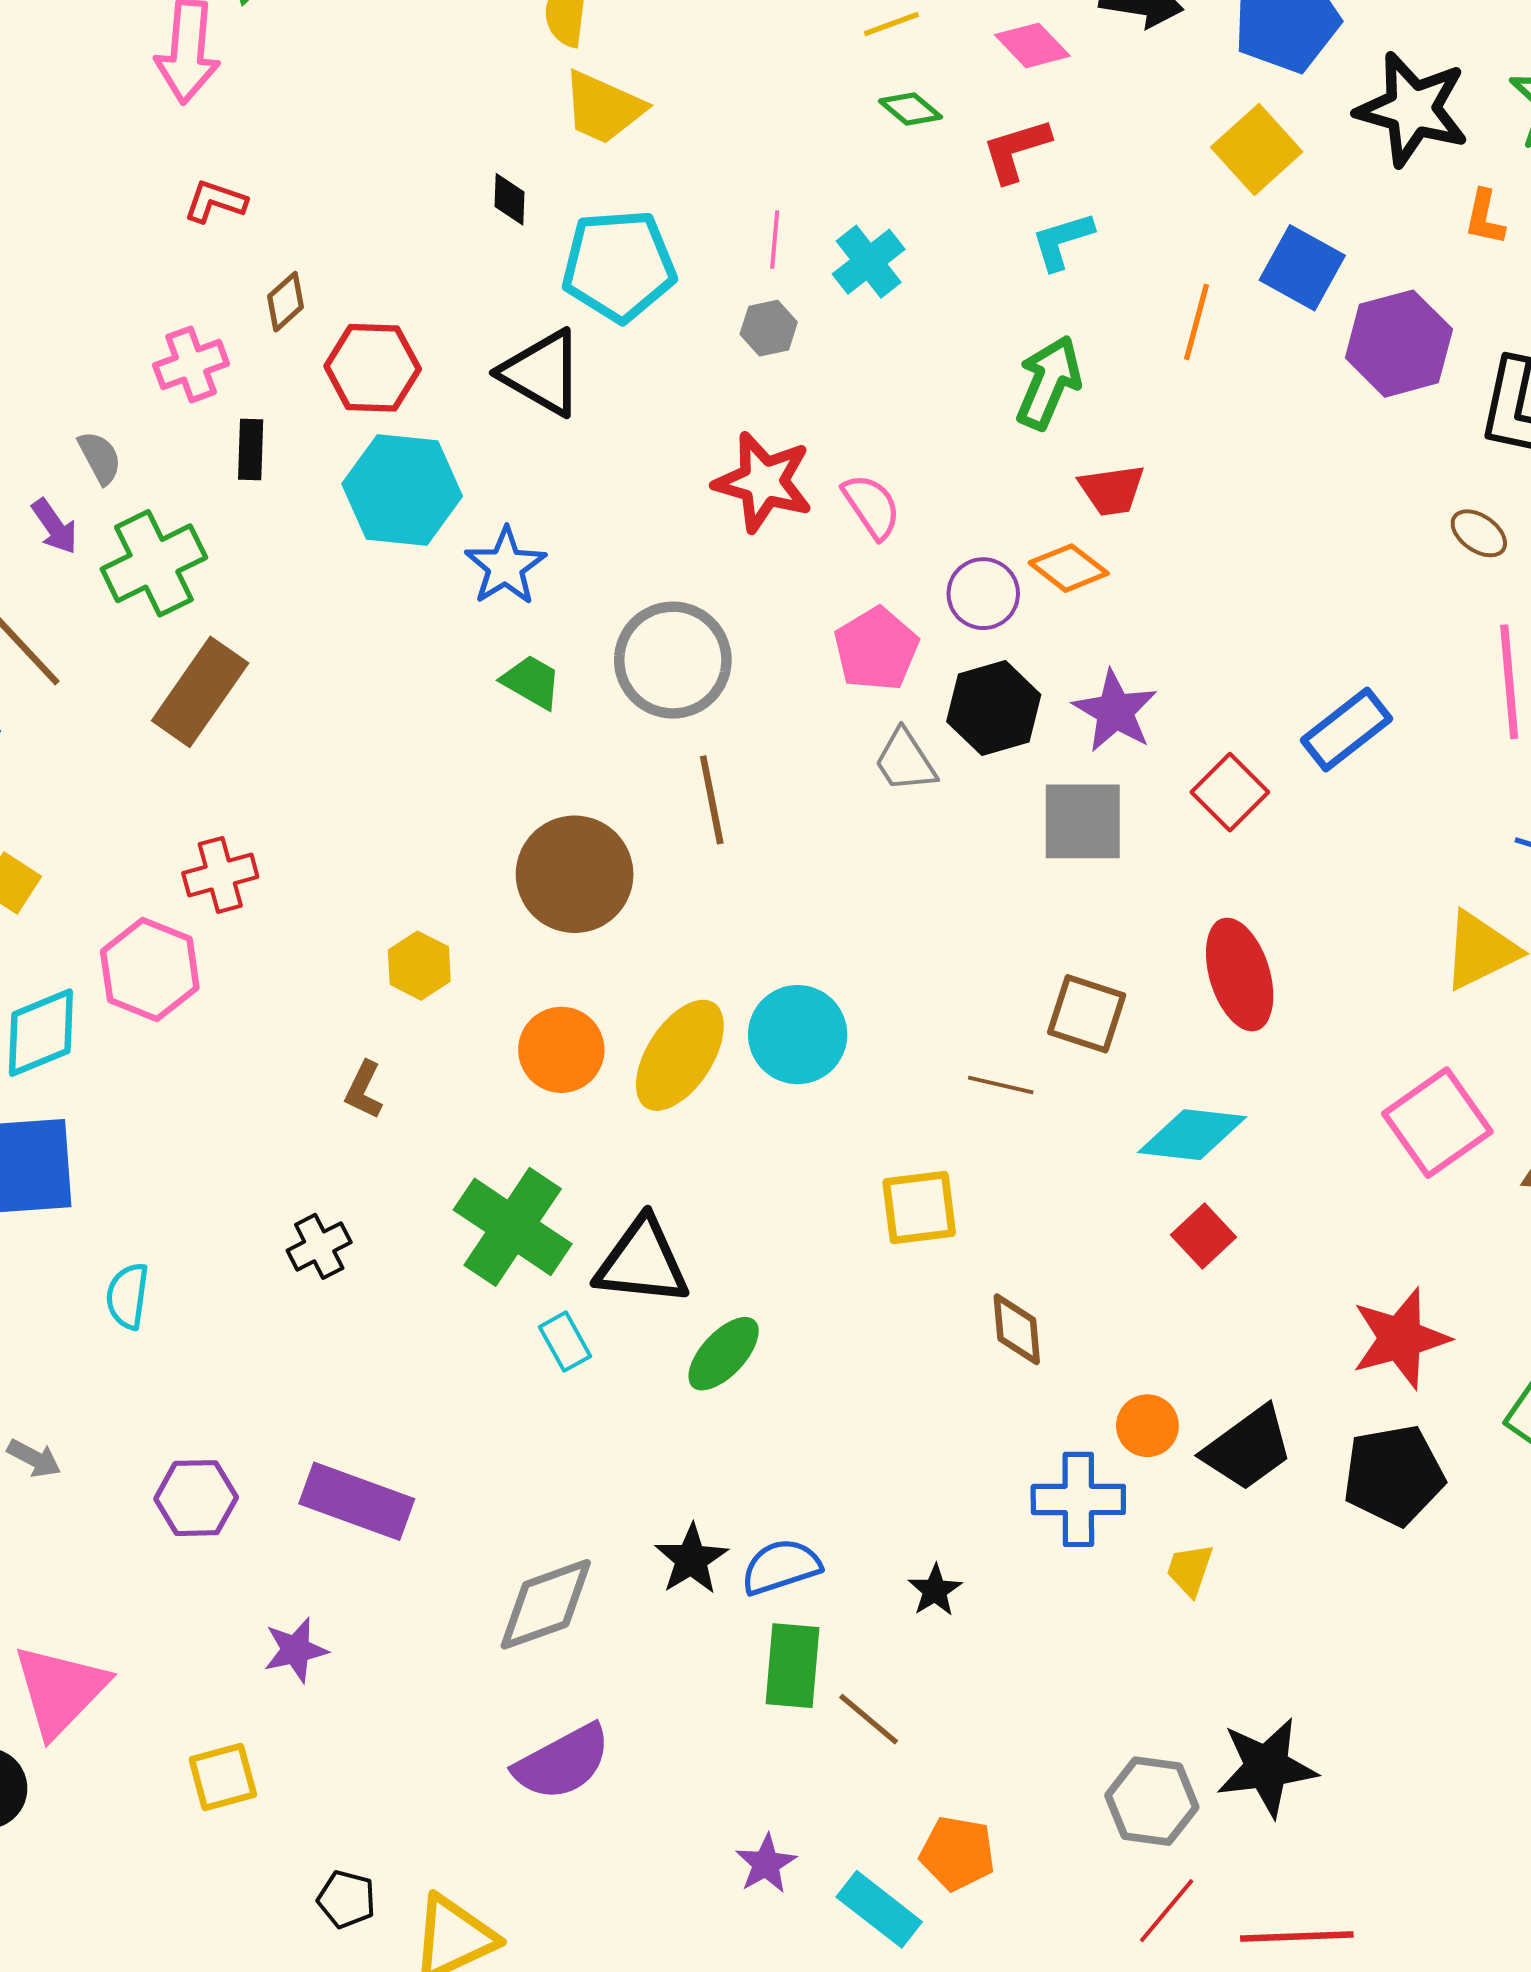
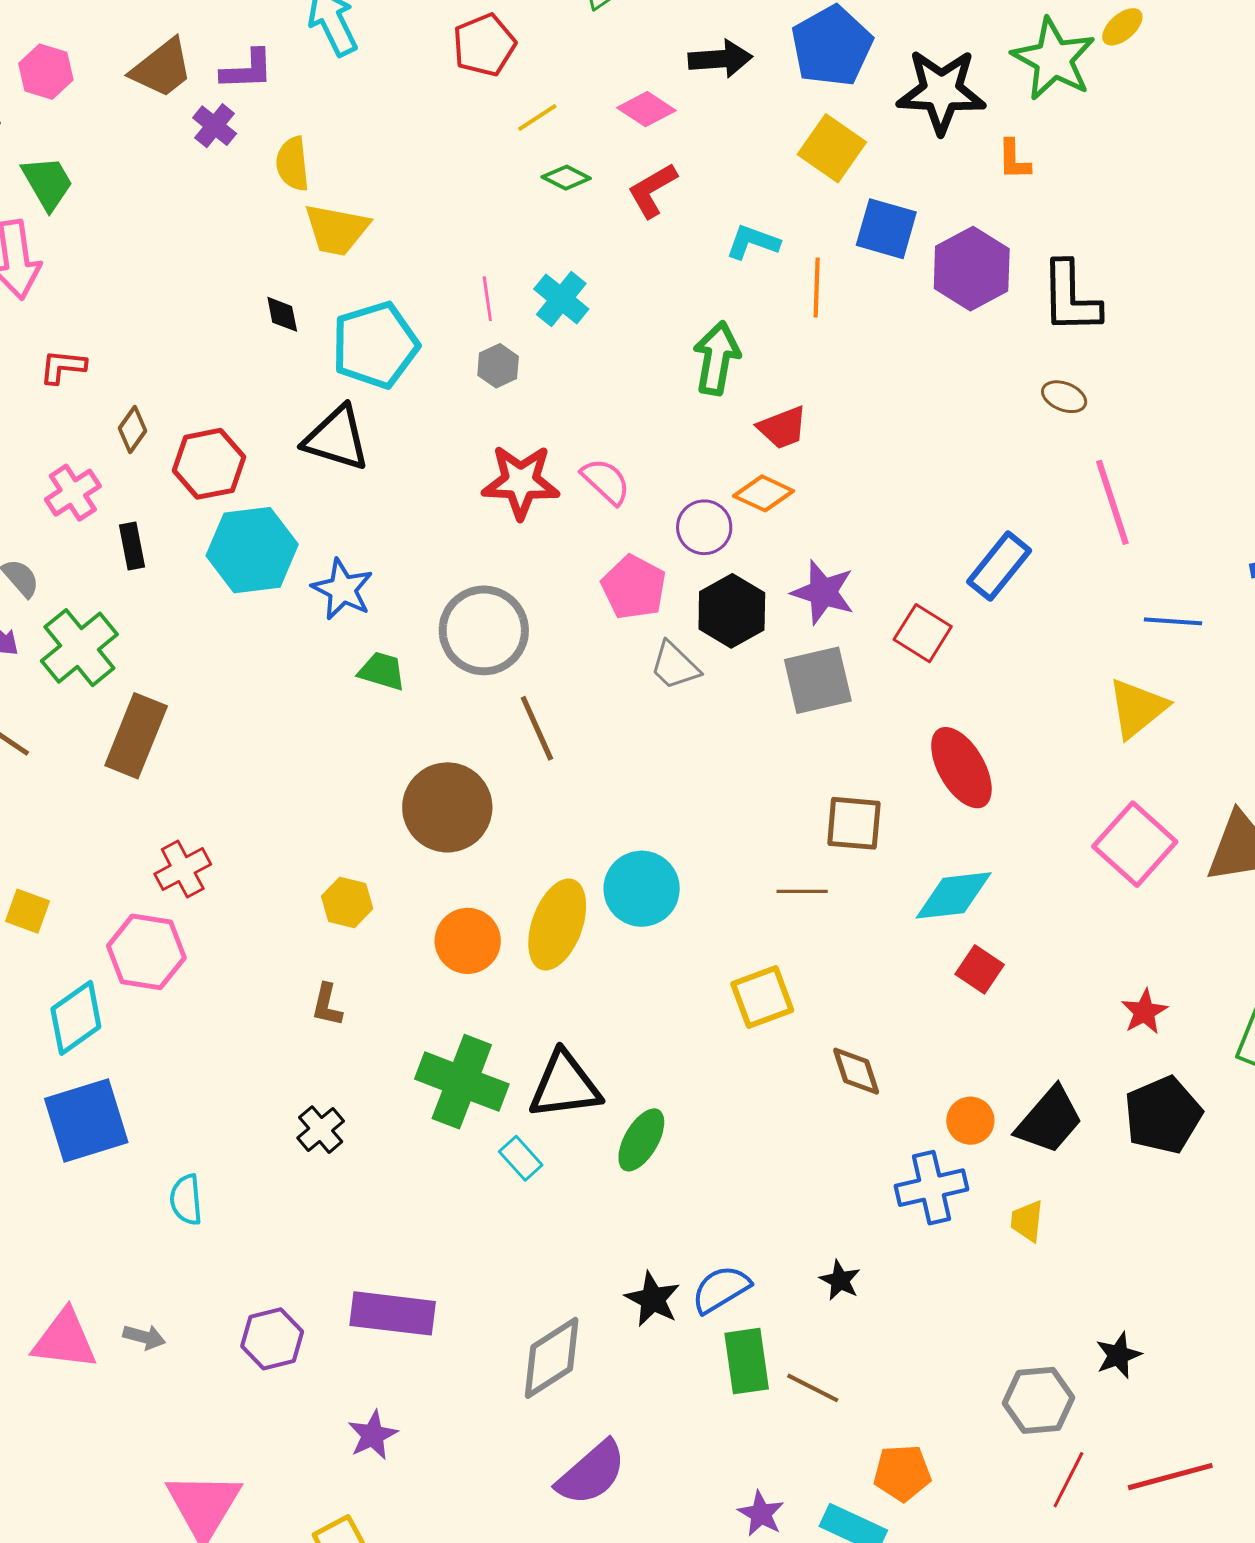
cyan L-shape: (1062, 241) -> (753, 242), moved, turned 50
red star: (1400, 1338) -> (1144, 1012), size x0.6
black star: (1267, 1767) -> (1118, 1355), size x0.6

